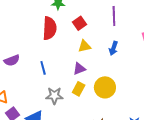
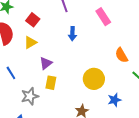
yellow triangle: (84, 46) -> (30, 42), moved
yellow circle: (105, 87) -> (94, 79), moved

